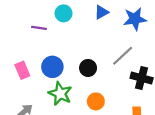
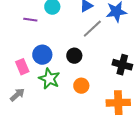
gray line: (123, 56) -> (92, 29), moved
pink rectangle: (22, 70) -> (22, 67), moved

